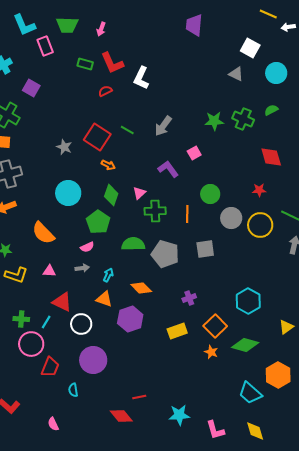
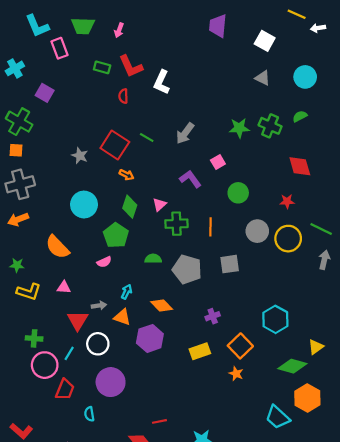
white square: (250, 48) -> (265, 41), moved
red semicircle: (105, 91) -> (123, 96), turned -64
green circle: (210, 194) -> (238, 193), moved
green semicircle: (133, 244) -> (153, 259), size x0.7
gray arrow: (82, 268) -> (99, 306), moved
red triangle: (62, 302) -> (78, 320), turned 35
cyan line: (46, 322) -> (69, 353), moved
green diamond: (245, 345) -> (292, 366), moved

